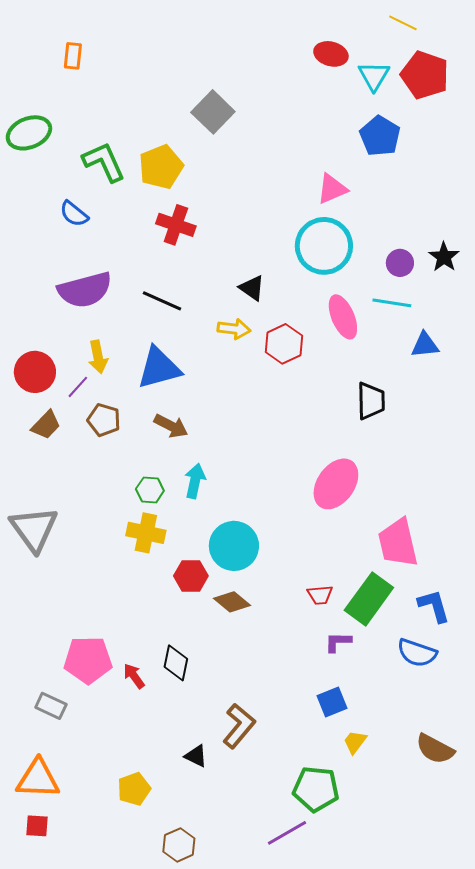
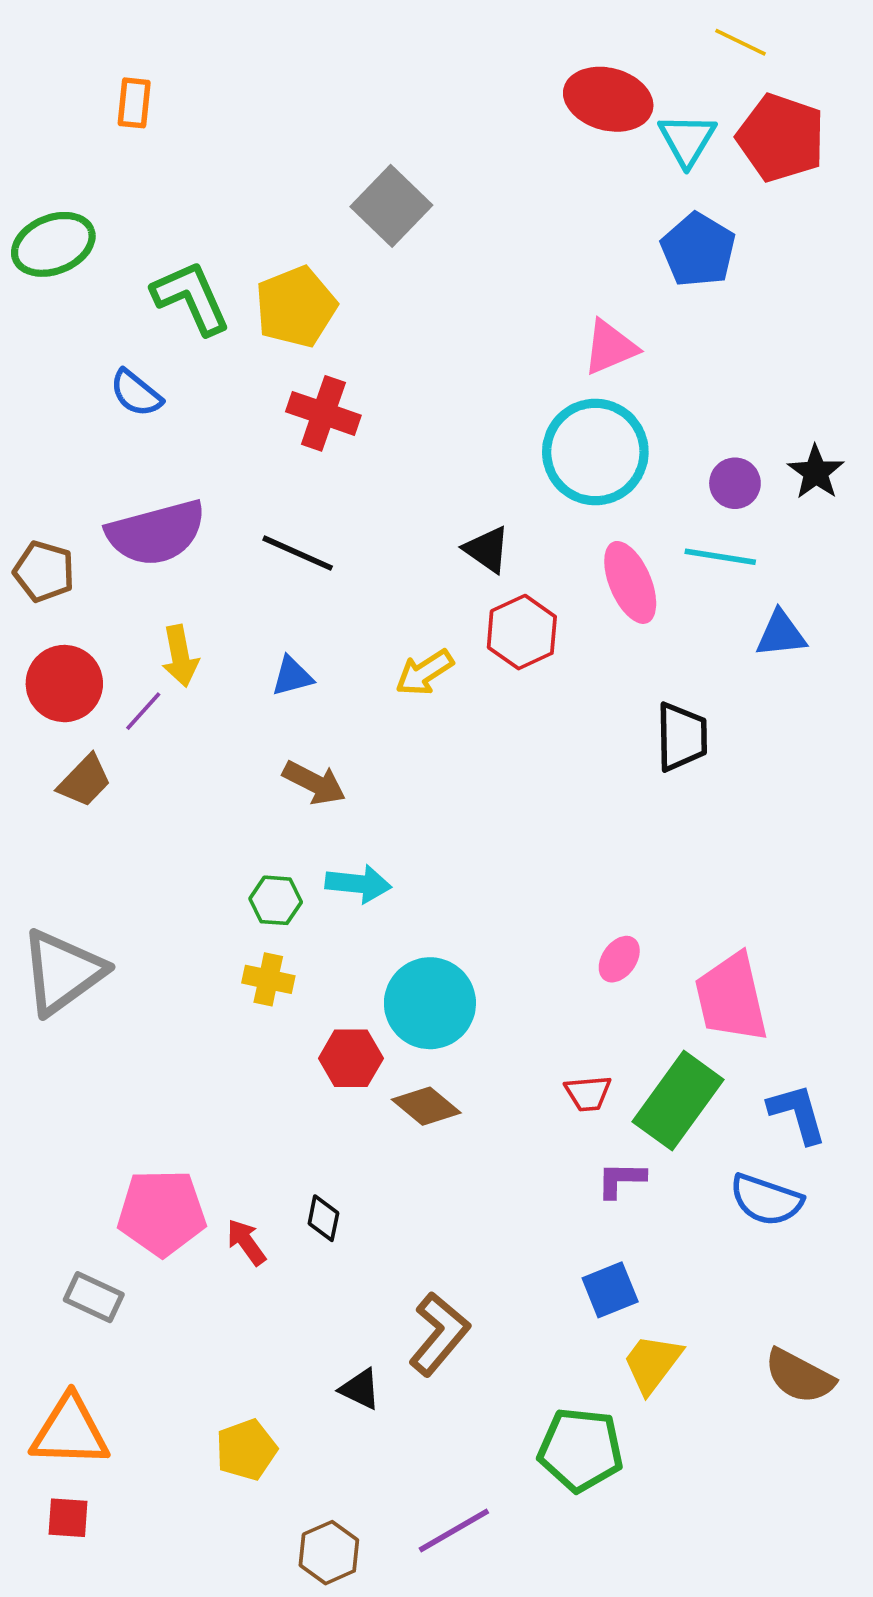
red ellipse: (331, 54) -> (608, 99), size x1.4
black triangle: (252, 288) -> (487, 549), moved
yellow arrow: (234, 329) -> (424, 672), moved, turned 140
blue triangle: (159, 368) -> (292, 676), size x0.5
brown pentagon: (104, 420) -> (44, 571), moved
cyan arrow: (195, 481) -> (358, 884), turned 84
pink ellipse: (336, 484) -> (619, 959), moved, size x0.5
gray triangle: (34, 529) -> (62, 972), turned 30
yellow cross: (146, 533) -> (268, 979), size x0.7
black diamond: (176, 663) -> (323, 1218), size x0.7
yellow trapezoid: (355, 742) -> (652, 1363), size x1.4
purple line: (287, 833) -> (454, 1531), moved

